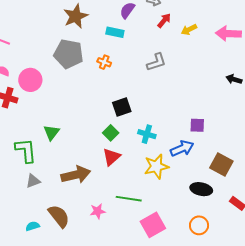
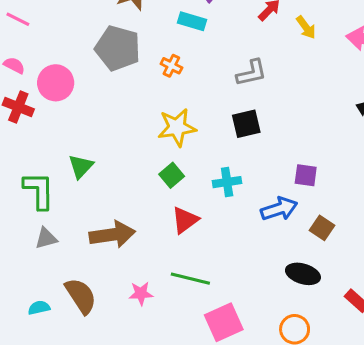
yellow arrow: (189, 30) -> (306, 27), turned -105
black square: (122, 107) -> (246, 124), moved
cyan cross: (147, 134) -> (227, 182), turned -30
red triangle: (111, 157) -> (185, 220), moved
brown square: (221, 164) -> (322, 228), moved, size x0.7
yellow star: (156, 166) -> (177, 127), moved

